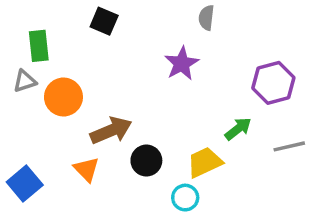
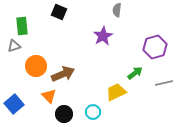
orange circle: (63, 97) -> (36, 66), moved
black circle: (146, 161) -> (64, 114), moved
cyan circle: (185, 198) -> (93, 112), moved

